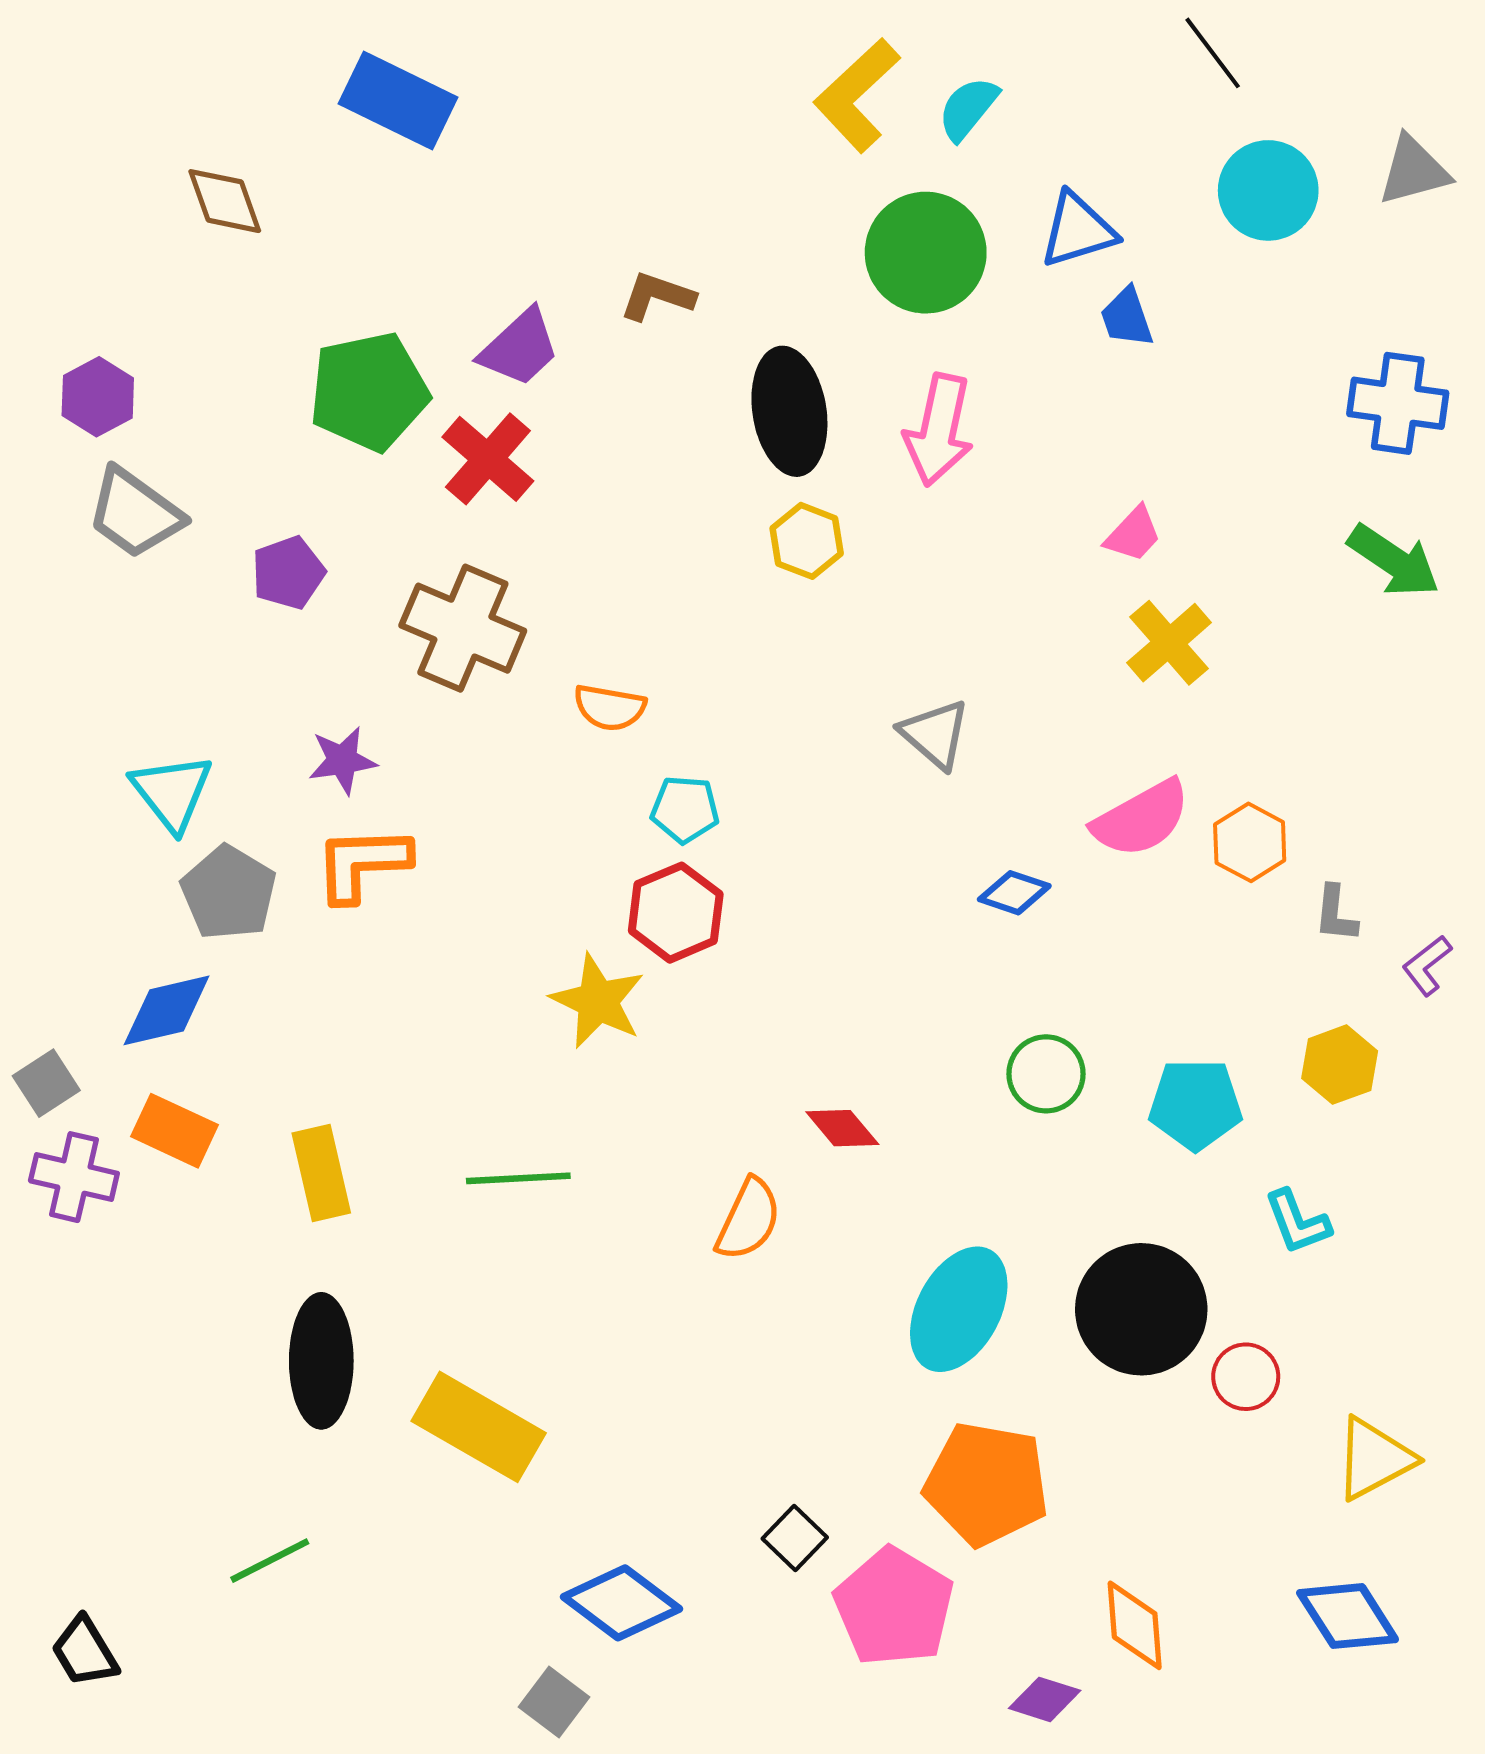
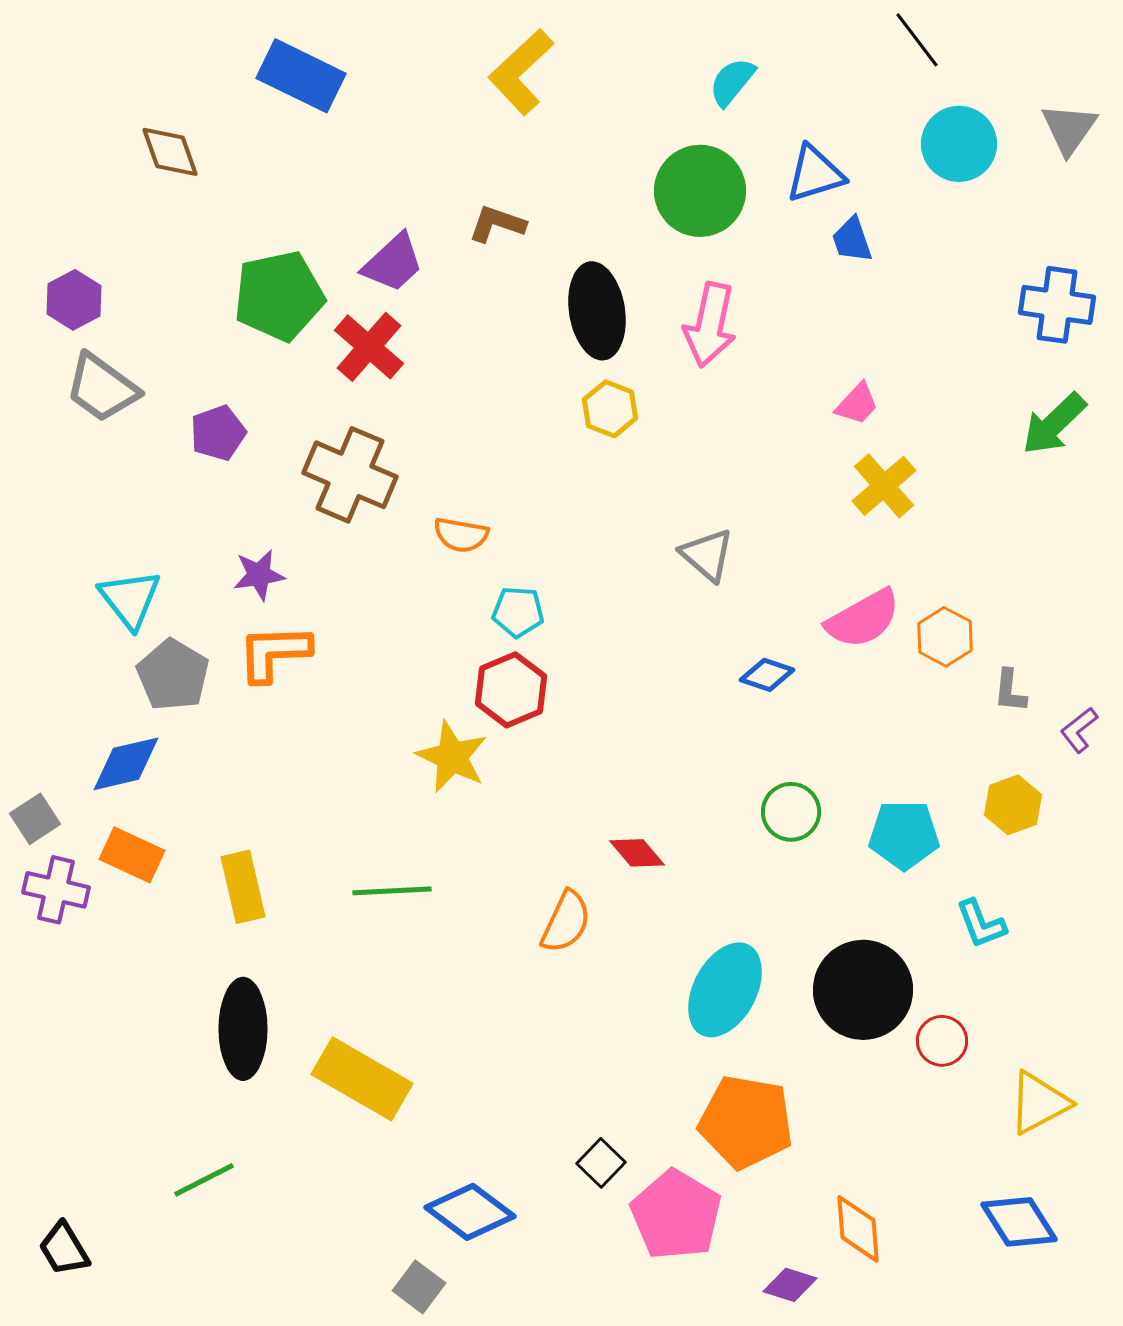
yellow L-shape: (857, 95) -> (521, 72), moved
gray triangle: (1414, 171) -> (1069, 129), turned -40
green arrow: (1394, 561) -> (1054, 424), turned 102

